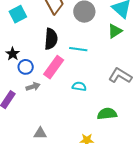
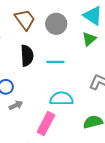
pink rectangle: (54, 67) -> (46, 124), moved
cyan semicircle: (79, 86) -> (62, 99), size x1.6

